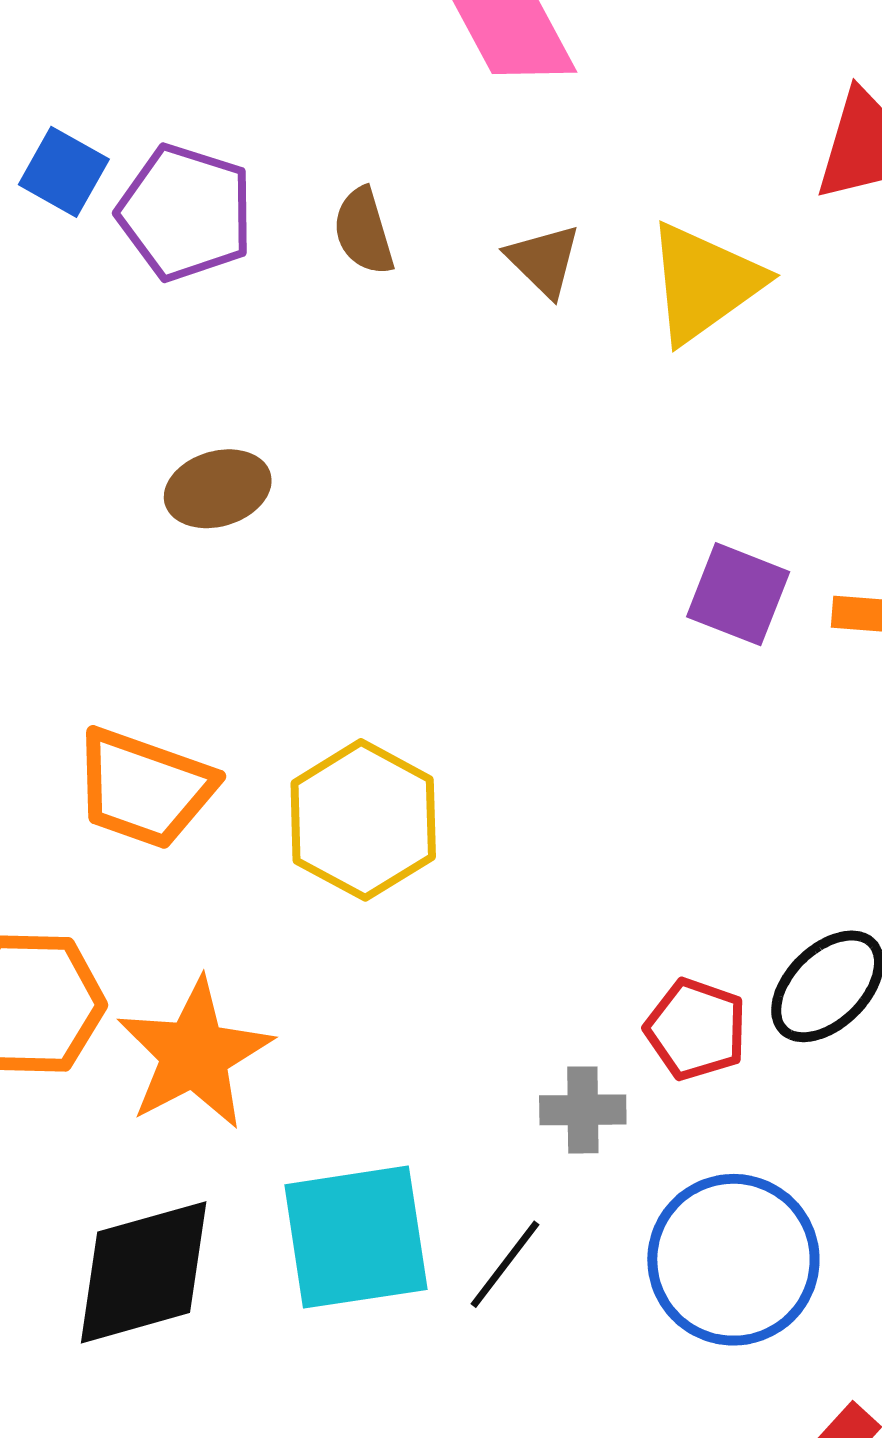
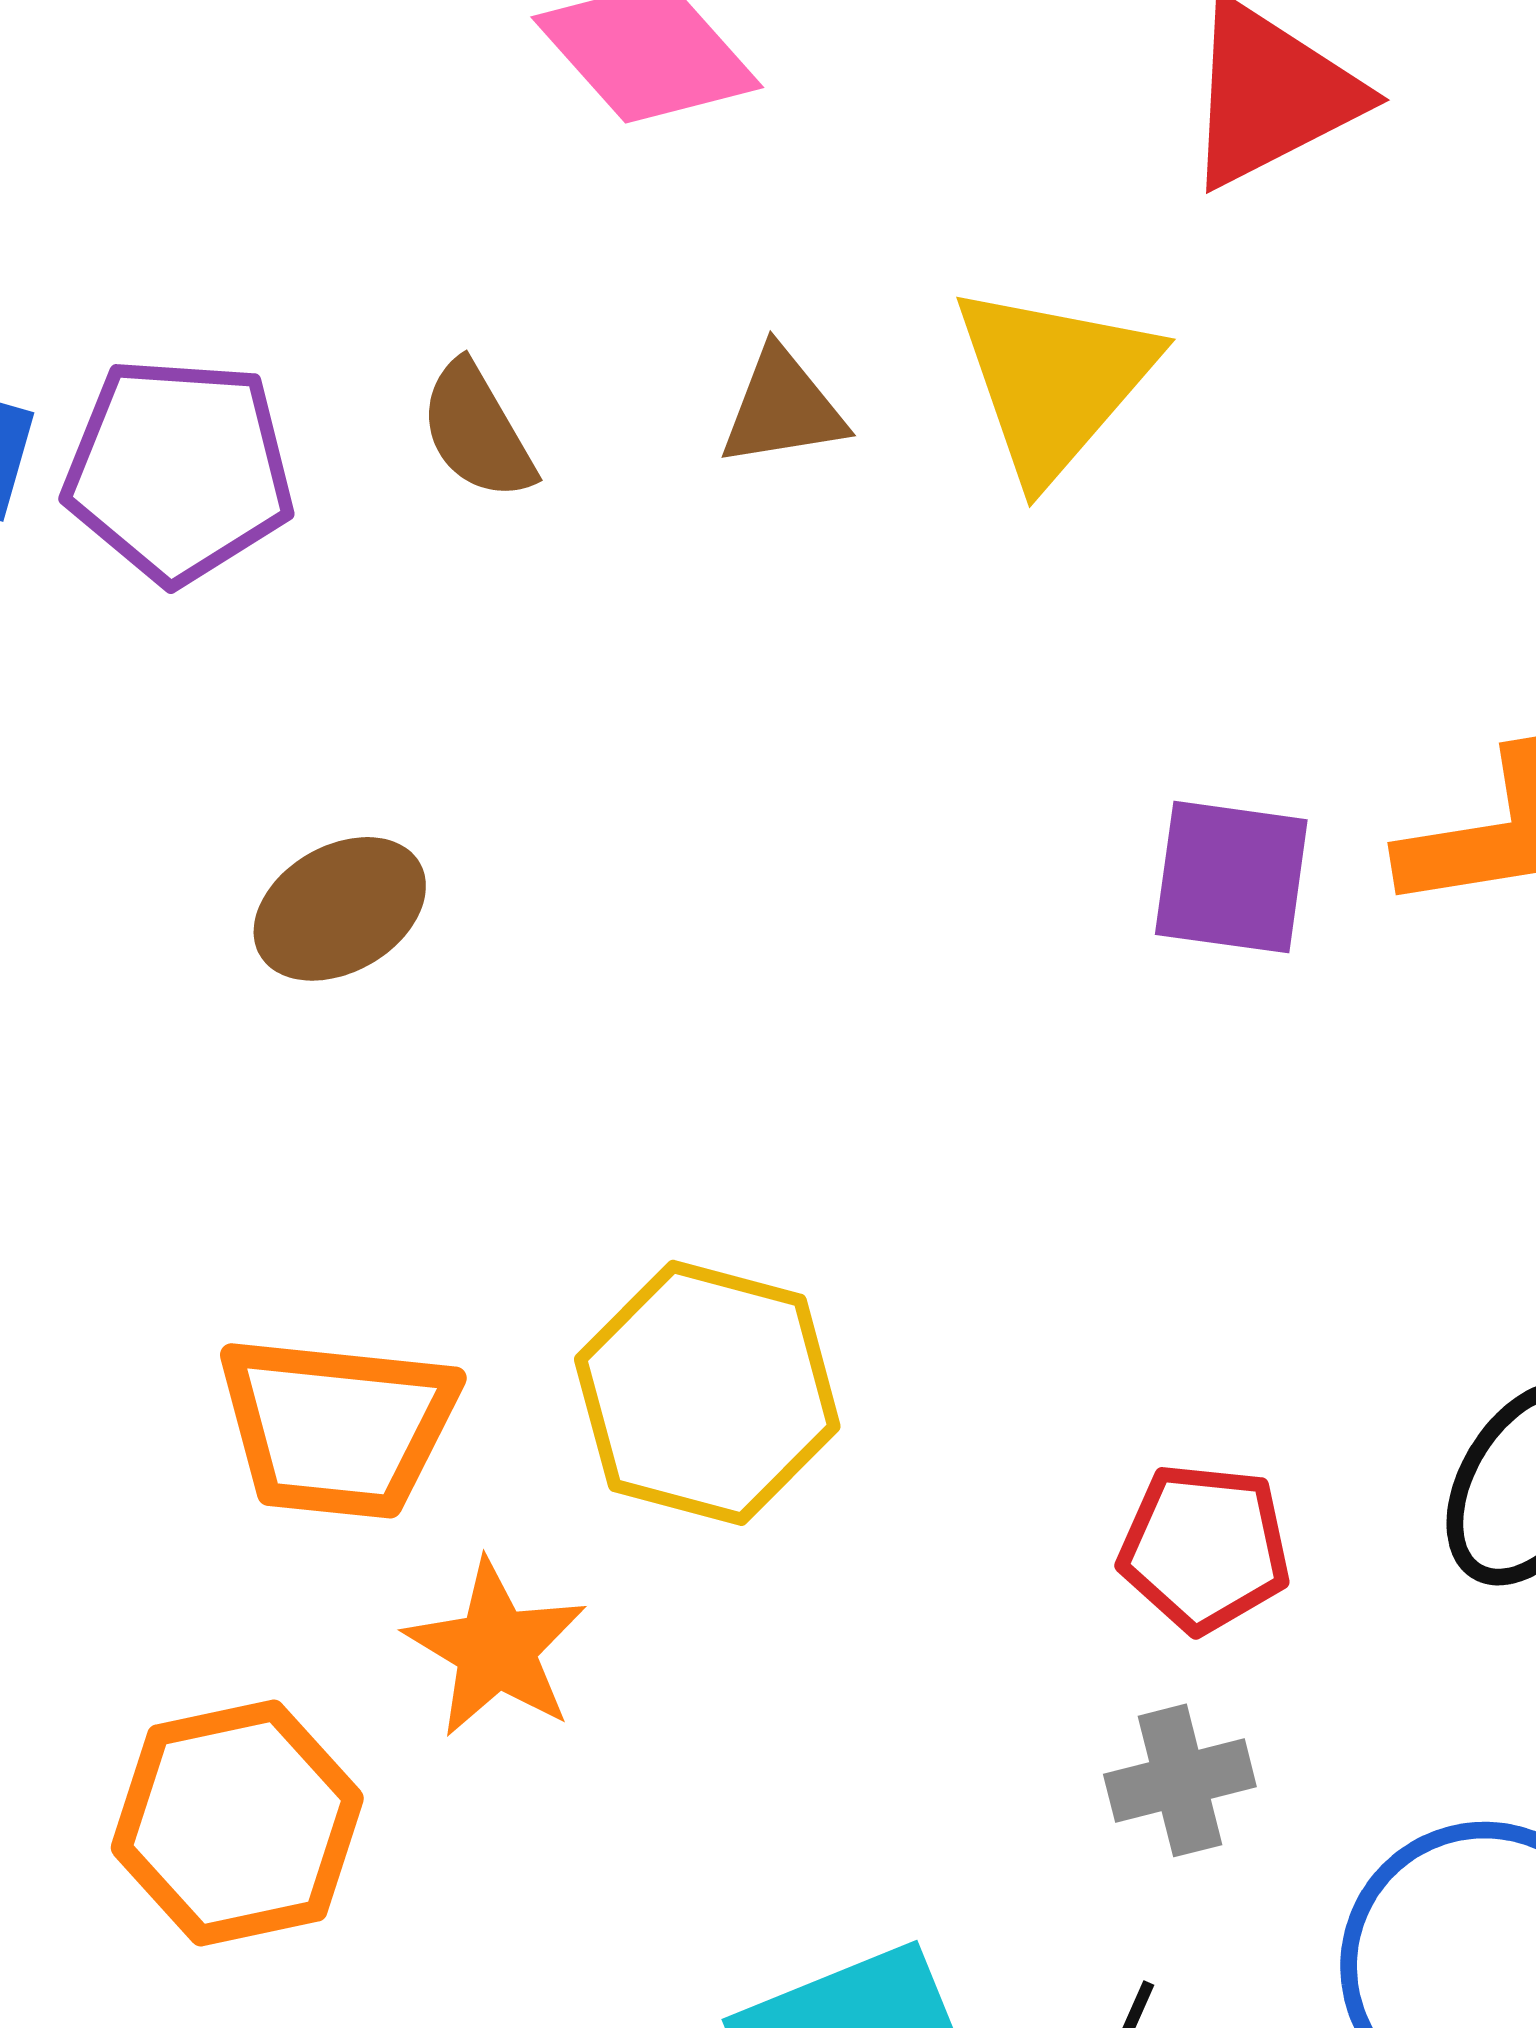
brown triangle: (544, 260) -> (783, 408), turned -40
red pentagon: (696, 1029) -> (1205, 1548), moved
orange star: (194, 1054) -> (496, 1649), moved, size x0.7

